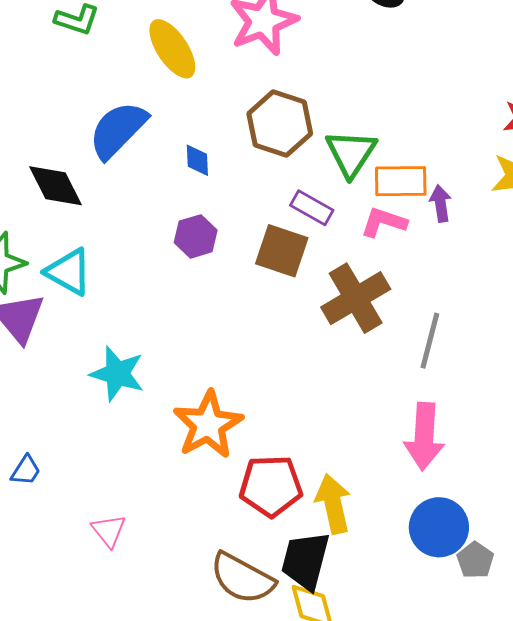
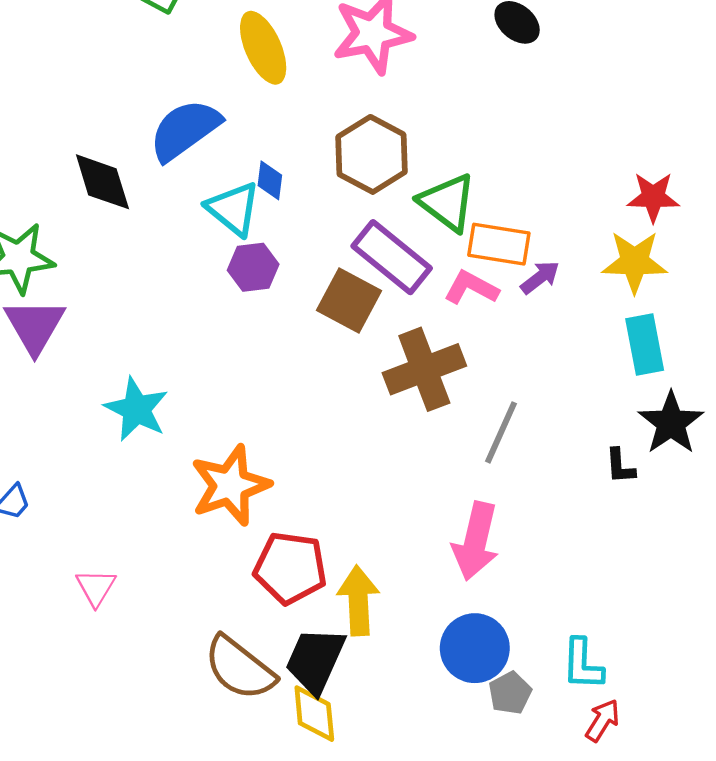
green triangle: (351, 153) -> (447, 202), turned -36
purple arrow: (441, 203) -> (540, 277), turned 51
purple rectangle: (312, 208) -> (392, 257), size x1.6
cyan triangle: (69, 272) -> (233, 209), moved

